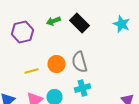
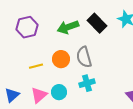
green arrow: (54, 21) -> (68, 27), moved, size x1.5
black rectangle: (80, 23) -> (97, 23), moved

